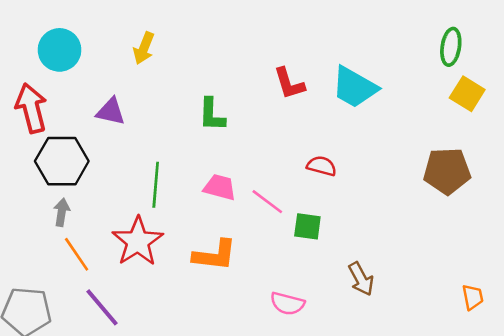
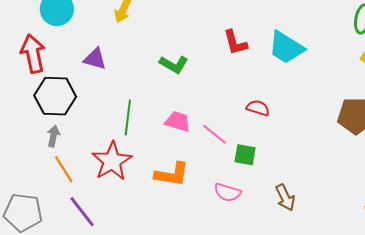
green L-shape: (212, 115) -> (174, 64), turned -64
pink semicircle: (287, 303) -> (227, 192), moved

